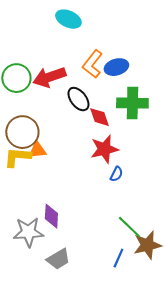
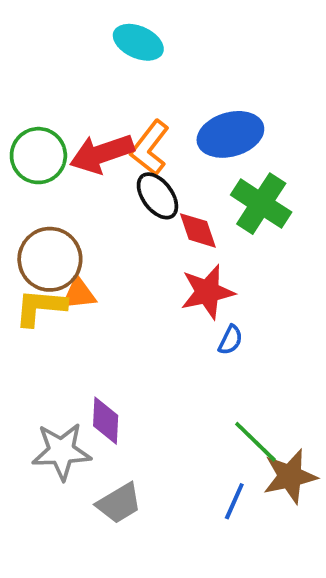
orange L-shape: (92, 64) -> (150, 148), moved
blue ellipse: (116, 67) -> (230, 134), size x1.4
green cross: (132, 103) -> (261, 204), turned 32

